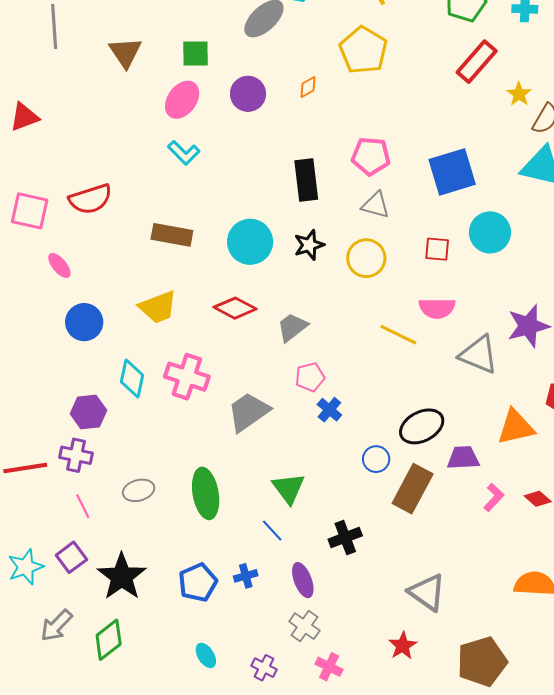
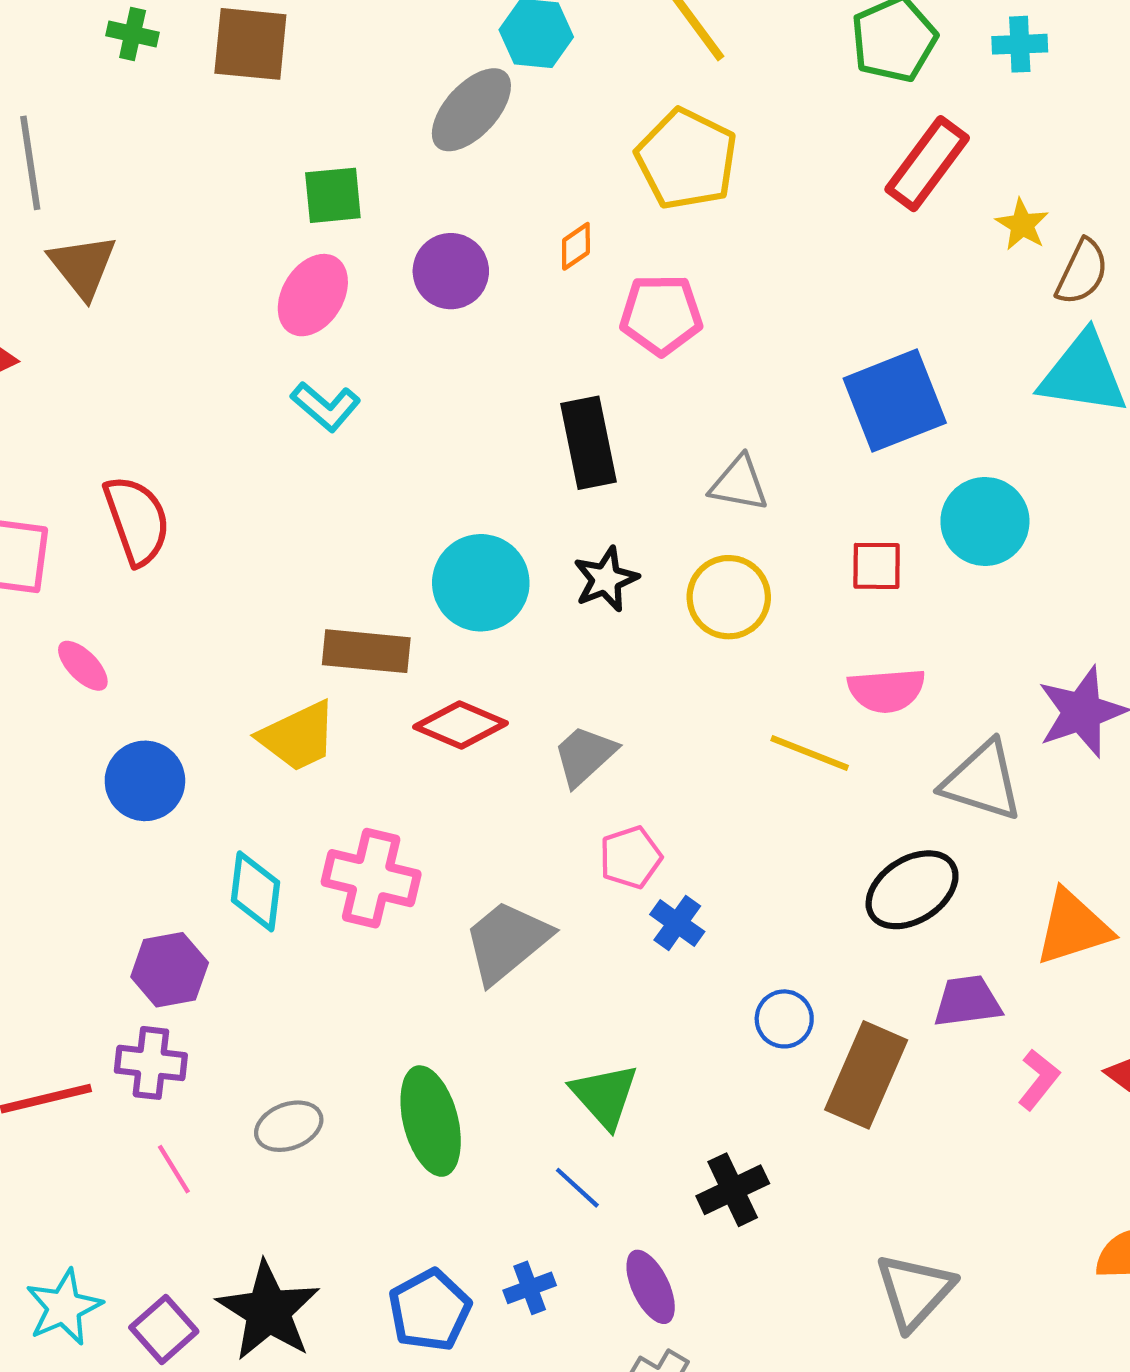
brown triangle: (125, 53) -> (83, 266), moved
pink pentagon: (371, 156) -> (661, 315), moved
red semicircle: (90, 199) -> (137, 520), turned -87
brown rectangle: (172, 235) -> (366, 651), moved
black ellipse: (422, 426) -> (912, 890), moved
purple square: (71, 557) -> (164, 1329), moved
gray triangle: (427, 592) -> (915, 1291), turned 42

